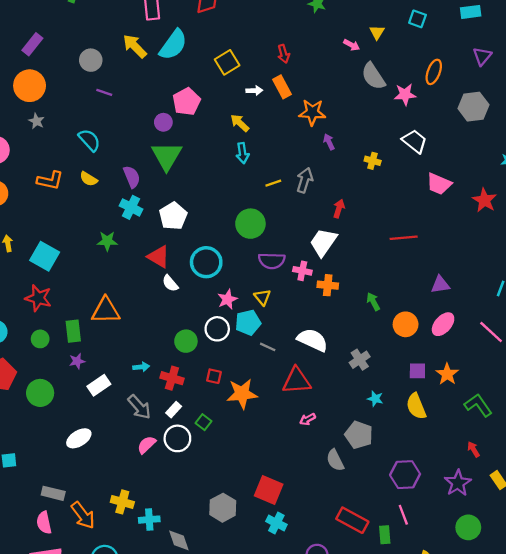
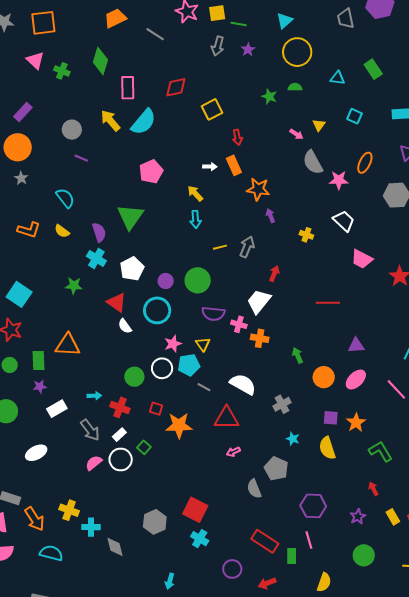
yellow square: (227, 62) -> (212, 109), moved
purple circle: (163, 122) -> (166, 281), moved
purple star: (458, 483) -> (358, 517), size x0.7

